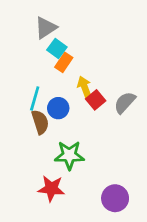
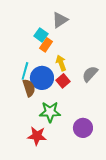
gray triangle: (46, 28) -> (60, 20), moved
red square: (96, 100) -> (63, 81), moved
blue circle: (58, 108) -> (42, 78), size x1.5
purple circle: (115, 198) -> (83, 128), moved

